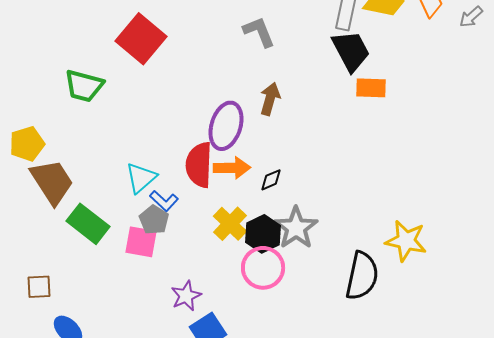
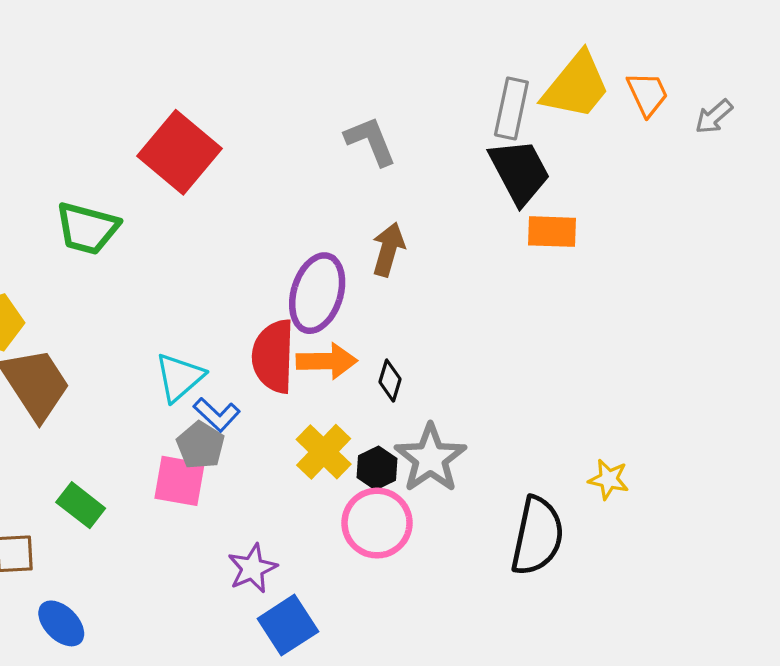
black diamond: (271, 180) -> (390, 381), turned -50
green rectangle: (88, 224) -> (81, 505), moved, size x0.7
black hexagon: (263, 234) -> (377, 468), size x0.7
yellow star: (406, 241) -> (609, 479), size x0.6

